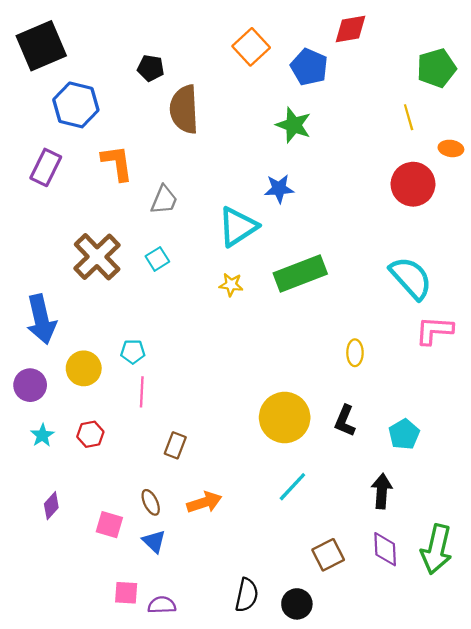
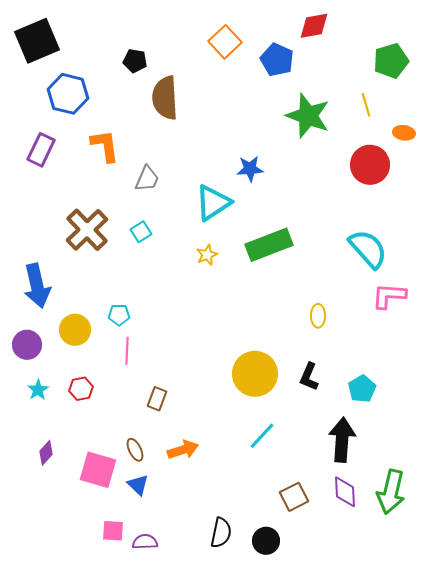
green star: (294, 125) -> (308, 116), moved, size x1.4
yellow star: (231, 285) -> (207, 255), turned -30
black arrow: (382, 491) -> (342, 440), size x1.4
pink square: (109, 525) -> (98, 470), size x1.5

